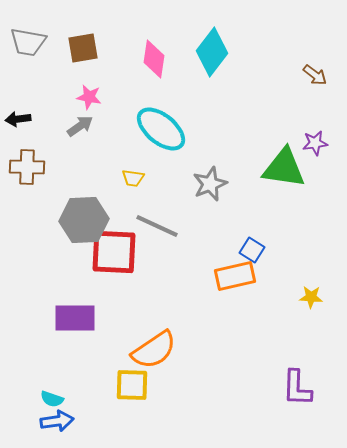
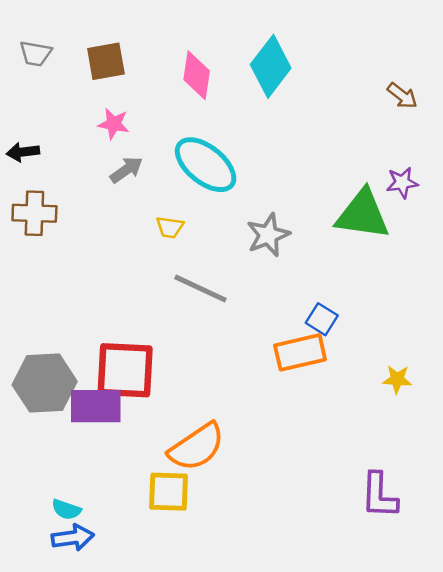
gray trapezoid: (28, 42) -> (36, 54), size x0.7
gray arrow: (80, 126) -> (126, 170), moved
gray hexagon: (84, 220) -> (45, 383), moved
red square: (114, 252) -> (125, 370), moved

